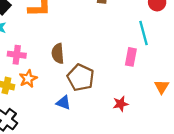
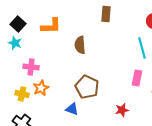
brown semicircle: (58, 54) -> (80, 45), moved
pink rectangle: (131, 57) -> (137, 78), moved

